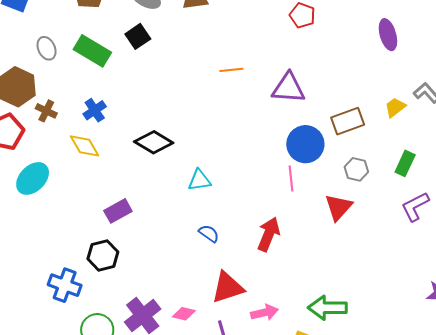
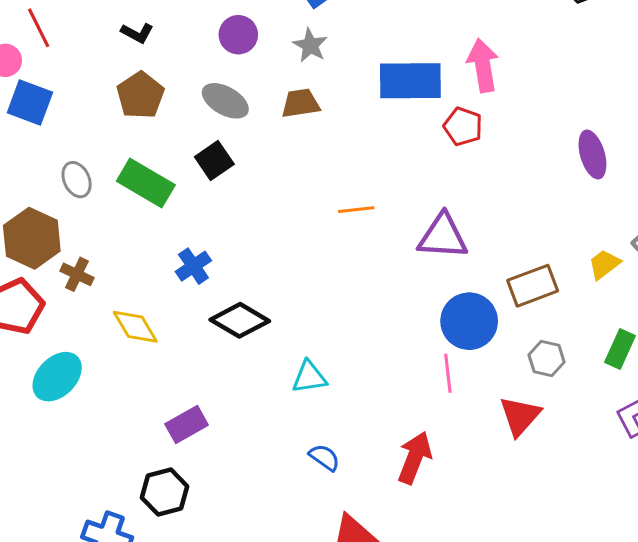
blue cross: (95, 110) -> (193, 266), moved

